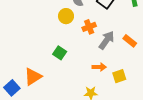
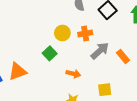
yellow circle: (66, 16) -> (62, 33), moved
orange arrow: (99, 67) -> (73, 74), moved

